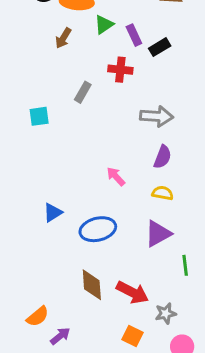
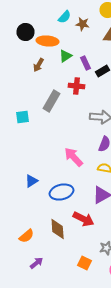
gray rectangle: (83, 92) -> (52, 101), size x1.5
pink arrow: (116, 176) -> (74, 157), size x1.5
red arrow: (132, 292) -> (84, 219), moved
orange semicircle: (38, 316) -> (26, 236), moved

